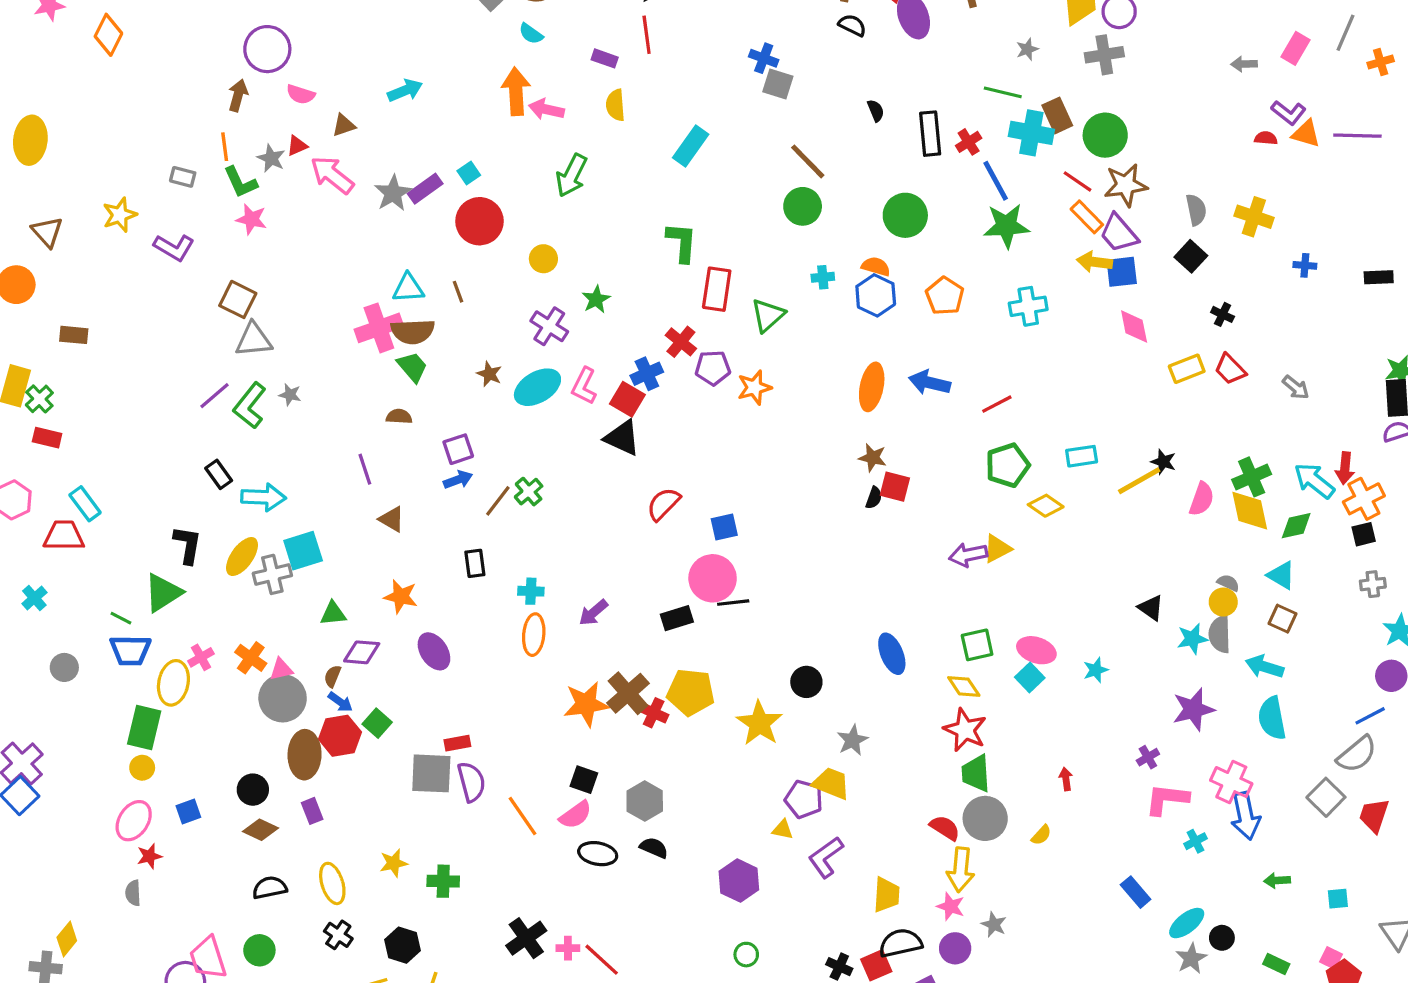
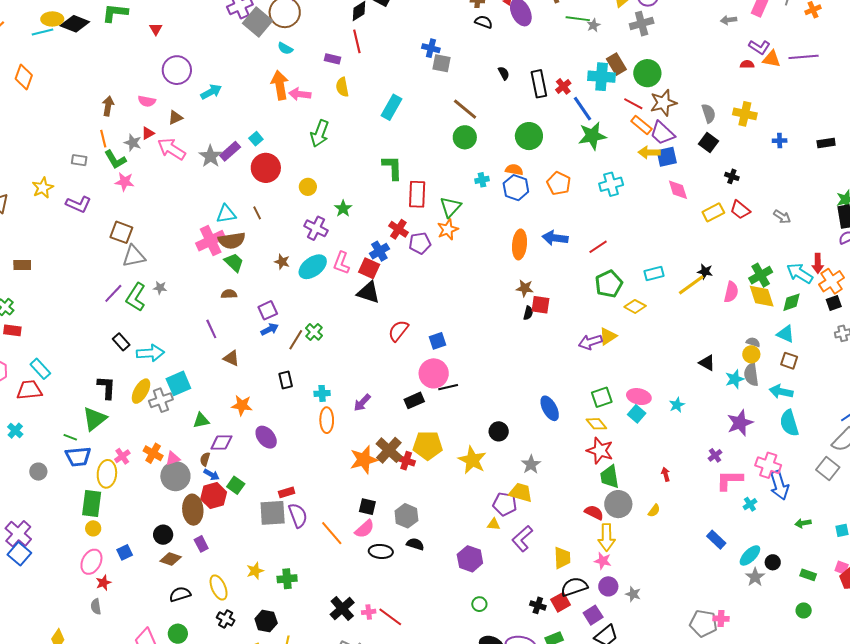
purple circle: (267, 49) -> (177, 70), moved
green line: (1003, 92) -> (578, 19), moved
orange star: (754, 387) -> (448, 229), moved
gray star: (994, 925) -> (633, 594), moved

